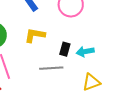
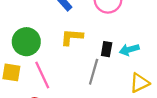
gray line: (51, 68) -> (94, 72), turned -65

